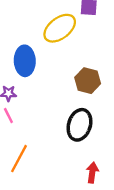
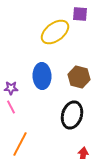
blue ellipse: (25, 61) -> (42, 76), moved

